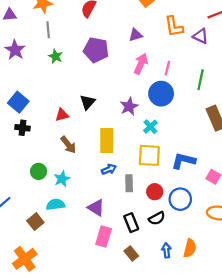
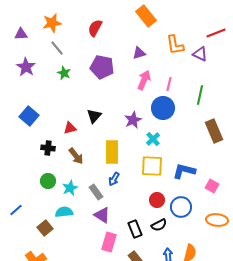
gray line: (48, 30) -> (57, 48), turned -35
black cross: (23, 128) -> (48, 148), moved
blue arrow: (109, 169) -> (114, 179), turned 144
gray rectangle: (129, 183) -> (96, 192), moved, turned -35

